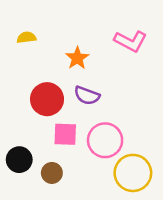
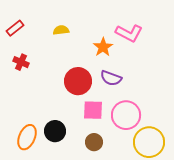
pink L-shape: (130, 41) -> (129, 33), moved
brown circle: (52, 173) -> (94, 142), moved

